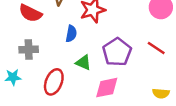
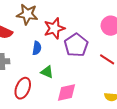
purple pentagon: (117, 52) -> (76, 45), moved

